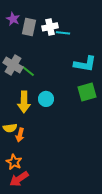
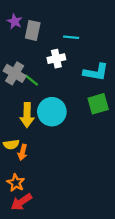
white cross: (50, 27) -> (56, 59), moved
cyan circle: (46, 99) -> (52, 112), size x1.6

